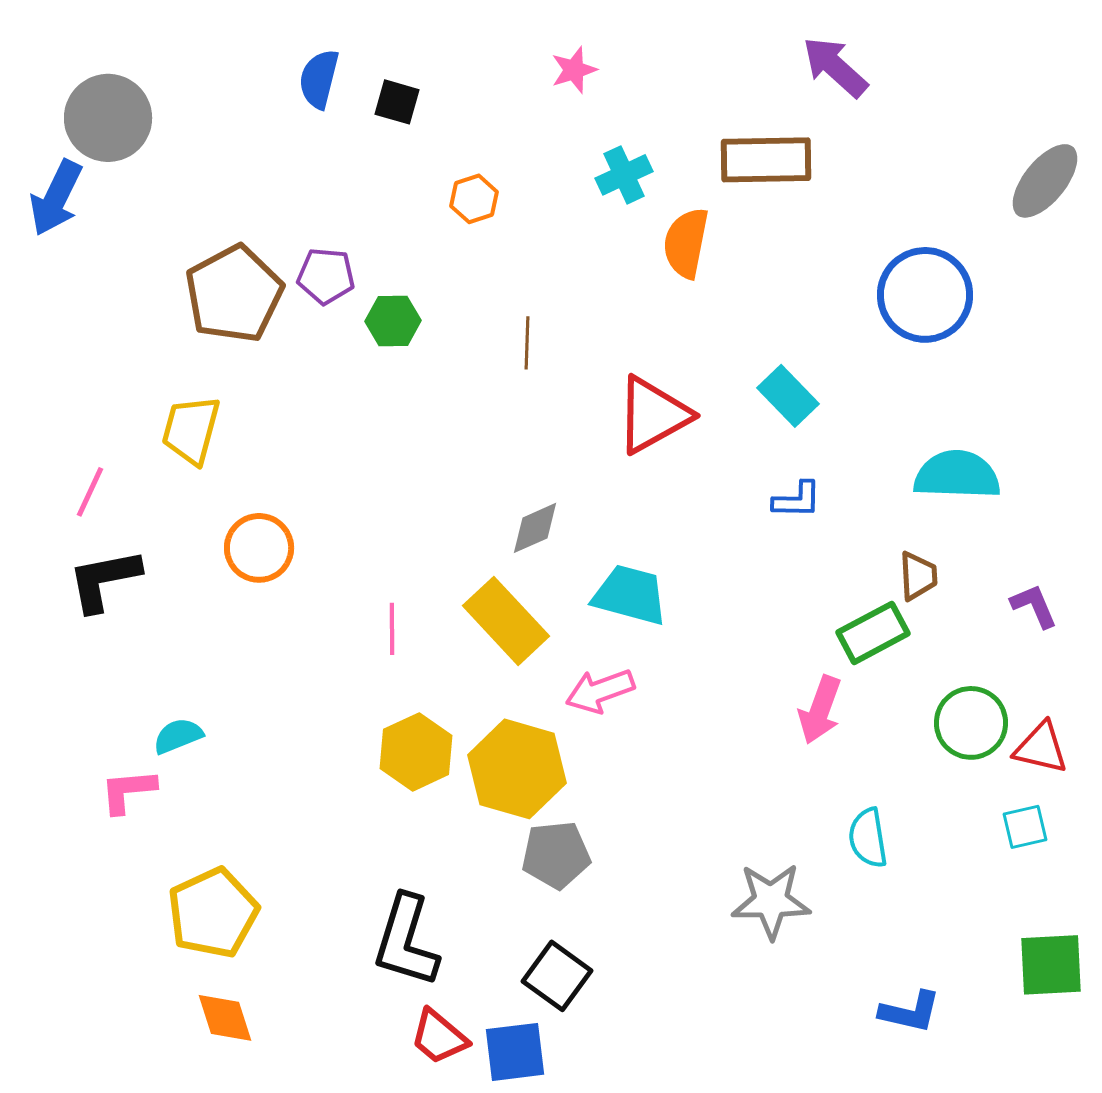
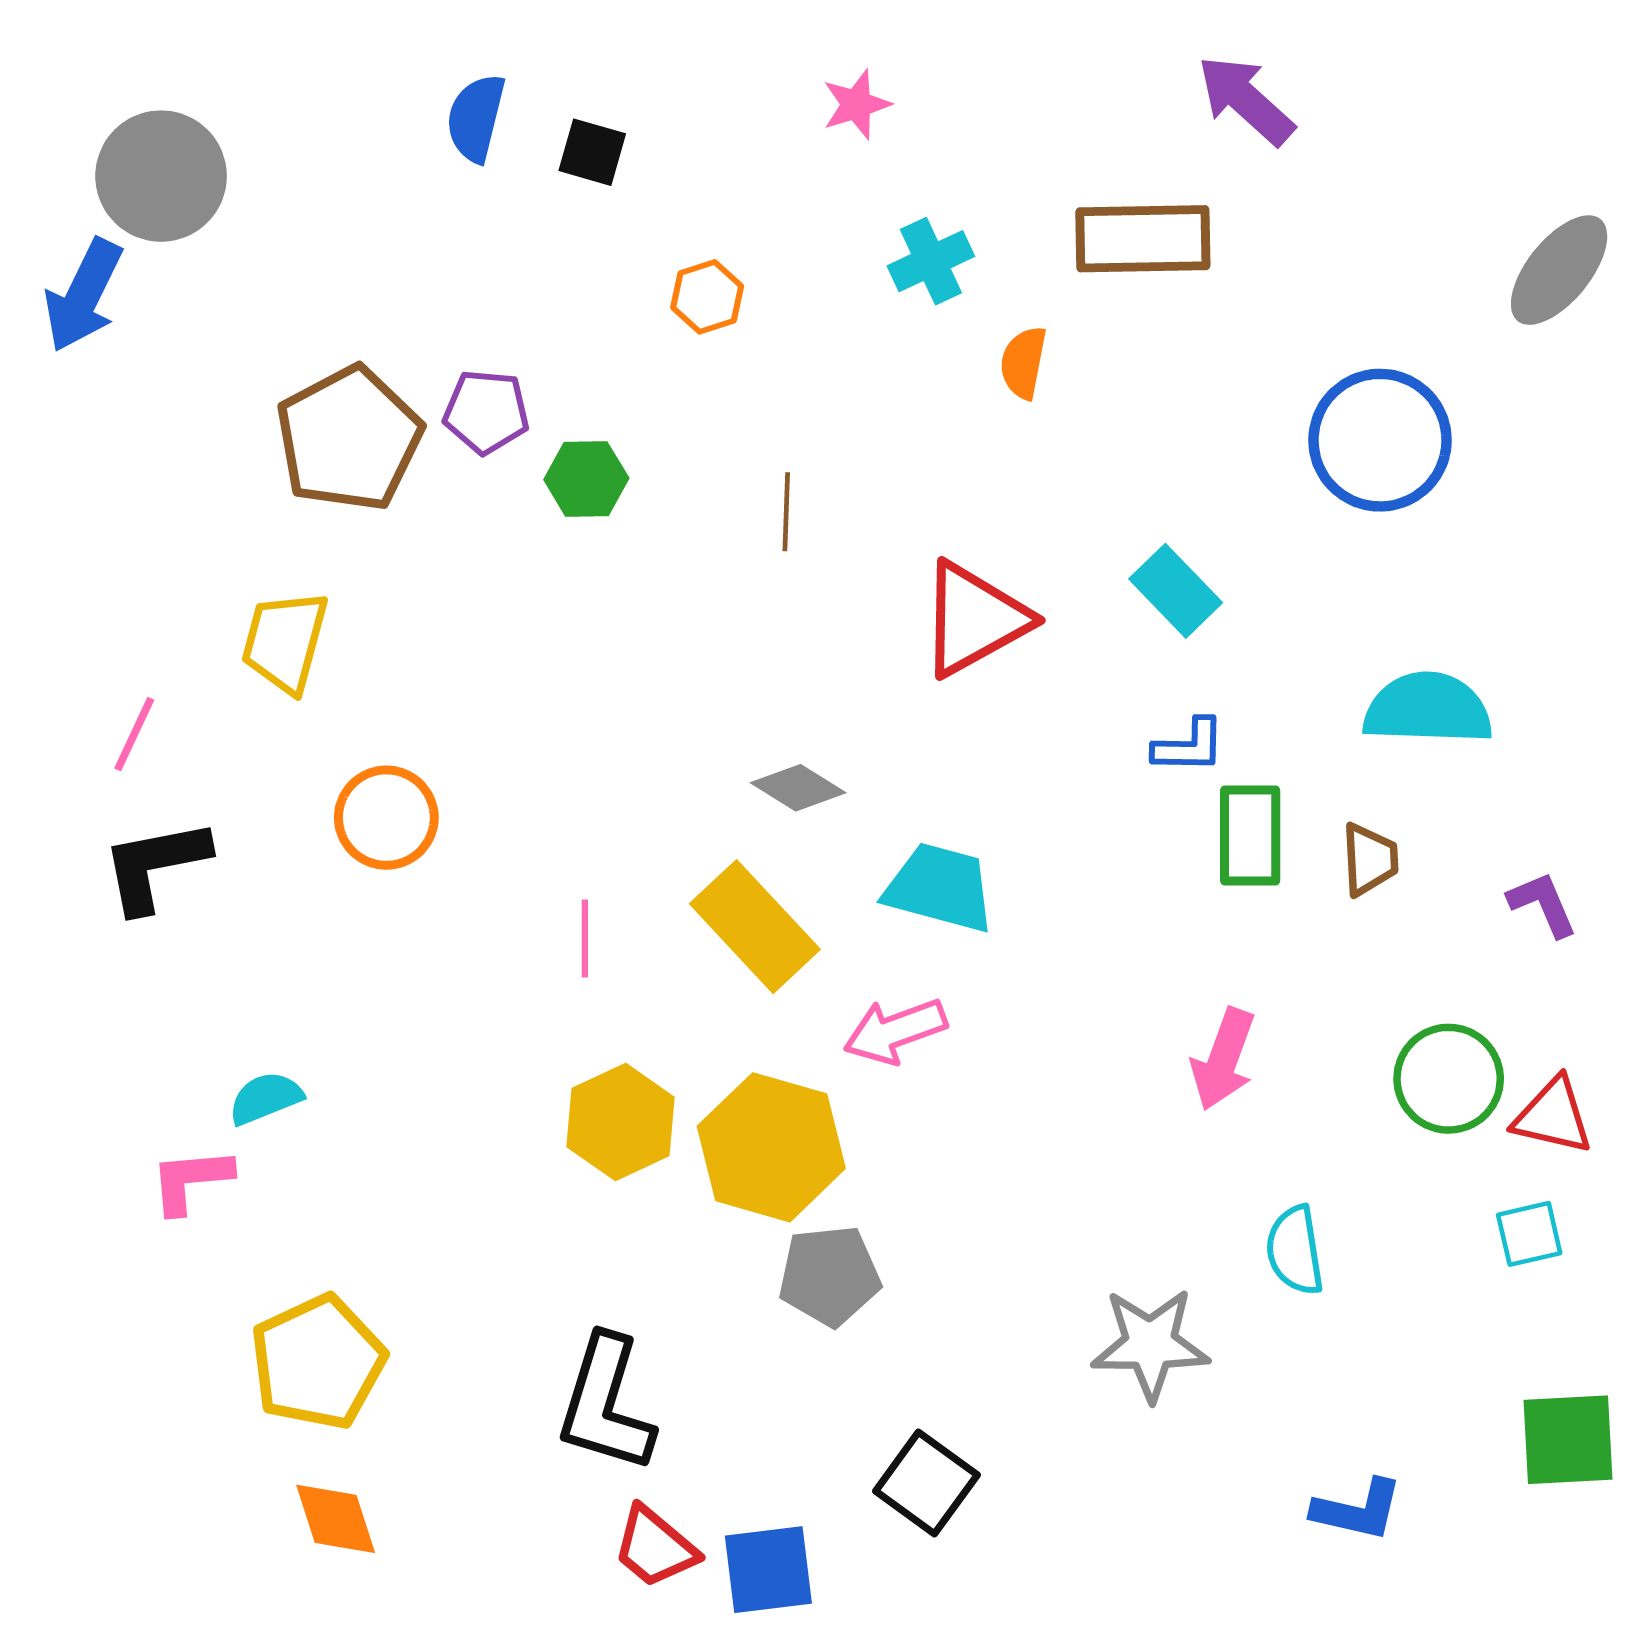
orange semicircle: (686, 243) -> (1023, 363), size x0.7
gray diamond: (535, 528) -> (798, 788), turned 56
green rectangle: (873, 633) -> (1250, 836), moved, turned -62
black square: (557, 976) -> (926, 1483), moved

